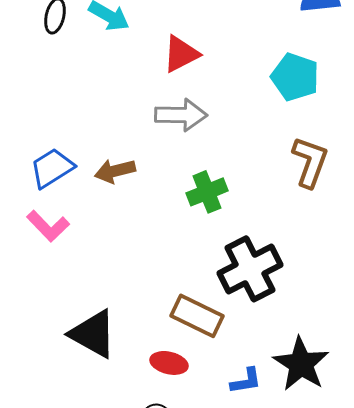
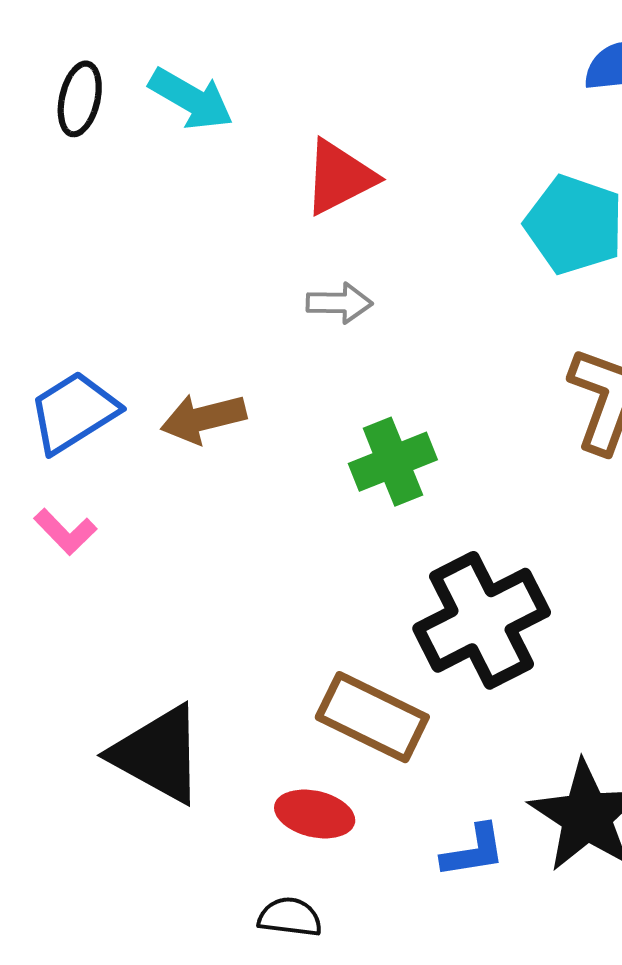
gray arrow: (181, 115) -> (339, 303), size x0.6
pink L-shape: (48, 226) -> (65, 532), size x0.7

